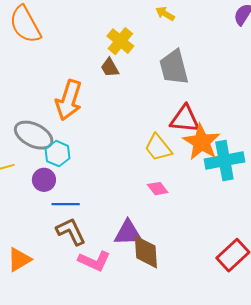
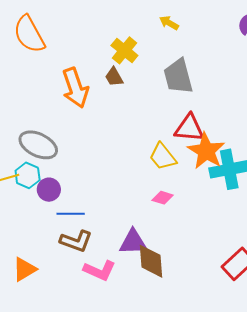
orange arrow: (69, 100) -> (75, 88), moved, turned -36
cyan hexagon: (58, 154) -> (28, 175), moved
pink diamond: (158, 189) -> (163, 198), turned -35
brown L-shape: (71, 231) -> (76, 241), turned 136

